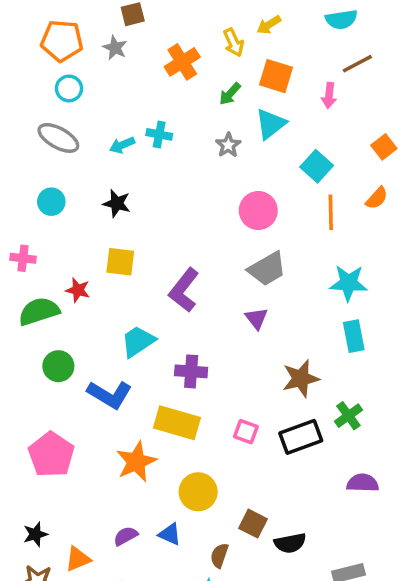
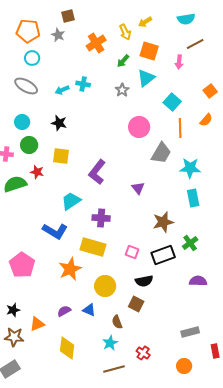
gray trapezoid: (267, 269) -> (161, 153), moved, turned -30
green circle: (58, 366) -> (29, 145), moved
black semicircle: (290, 543) -> (144, 281), moved
brown semicircle: (219, 555) -> (117, 322), turned -40

